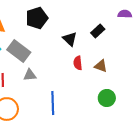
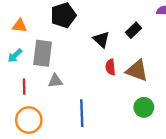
gray rectangle: (19, 51) -> (43, 53), turned 60
brown triangle: (101, 66) -> (137, 71), size x1.5

